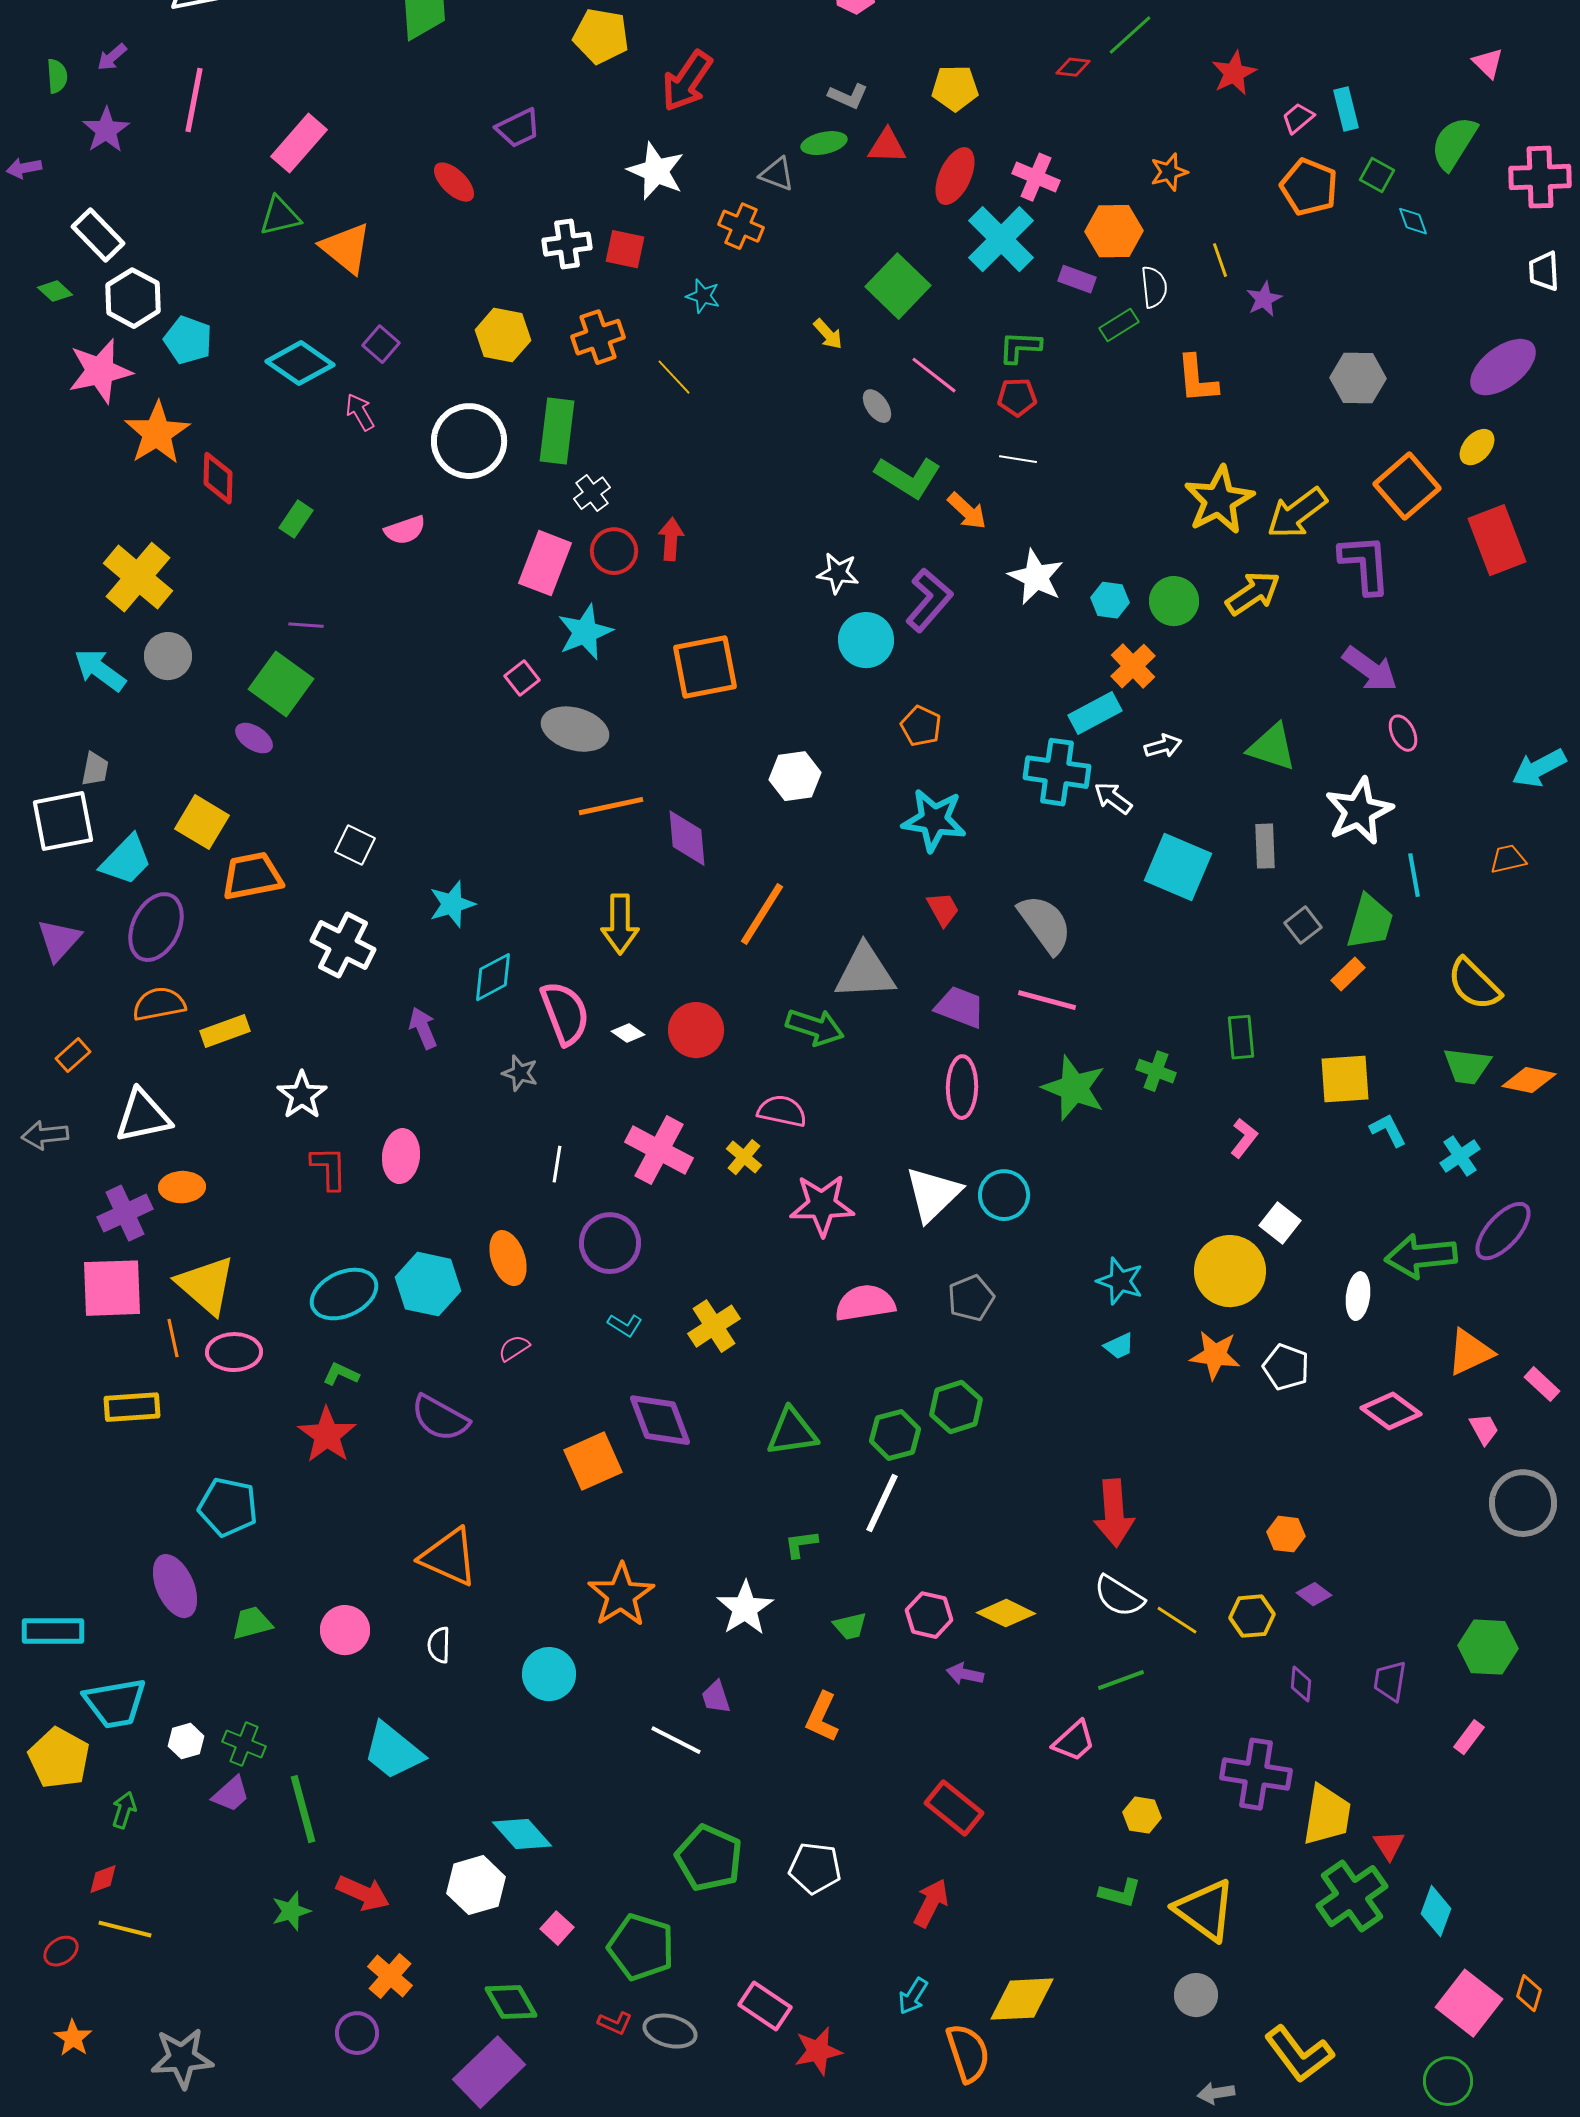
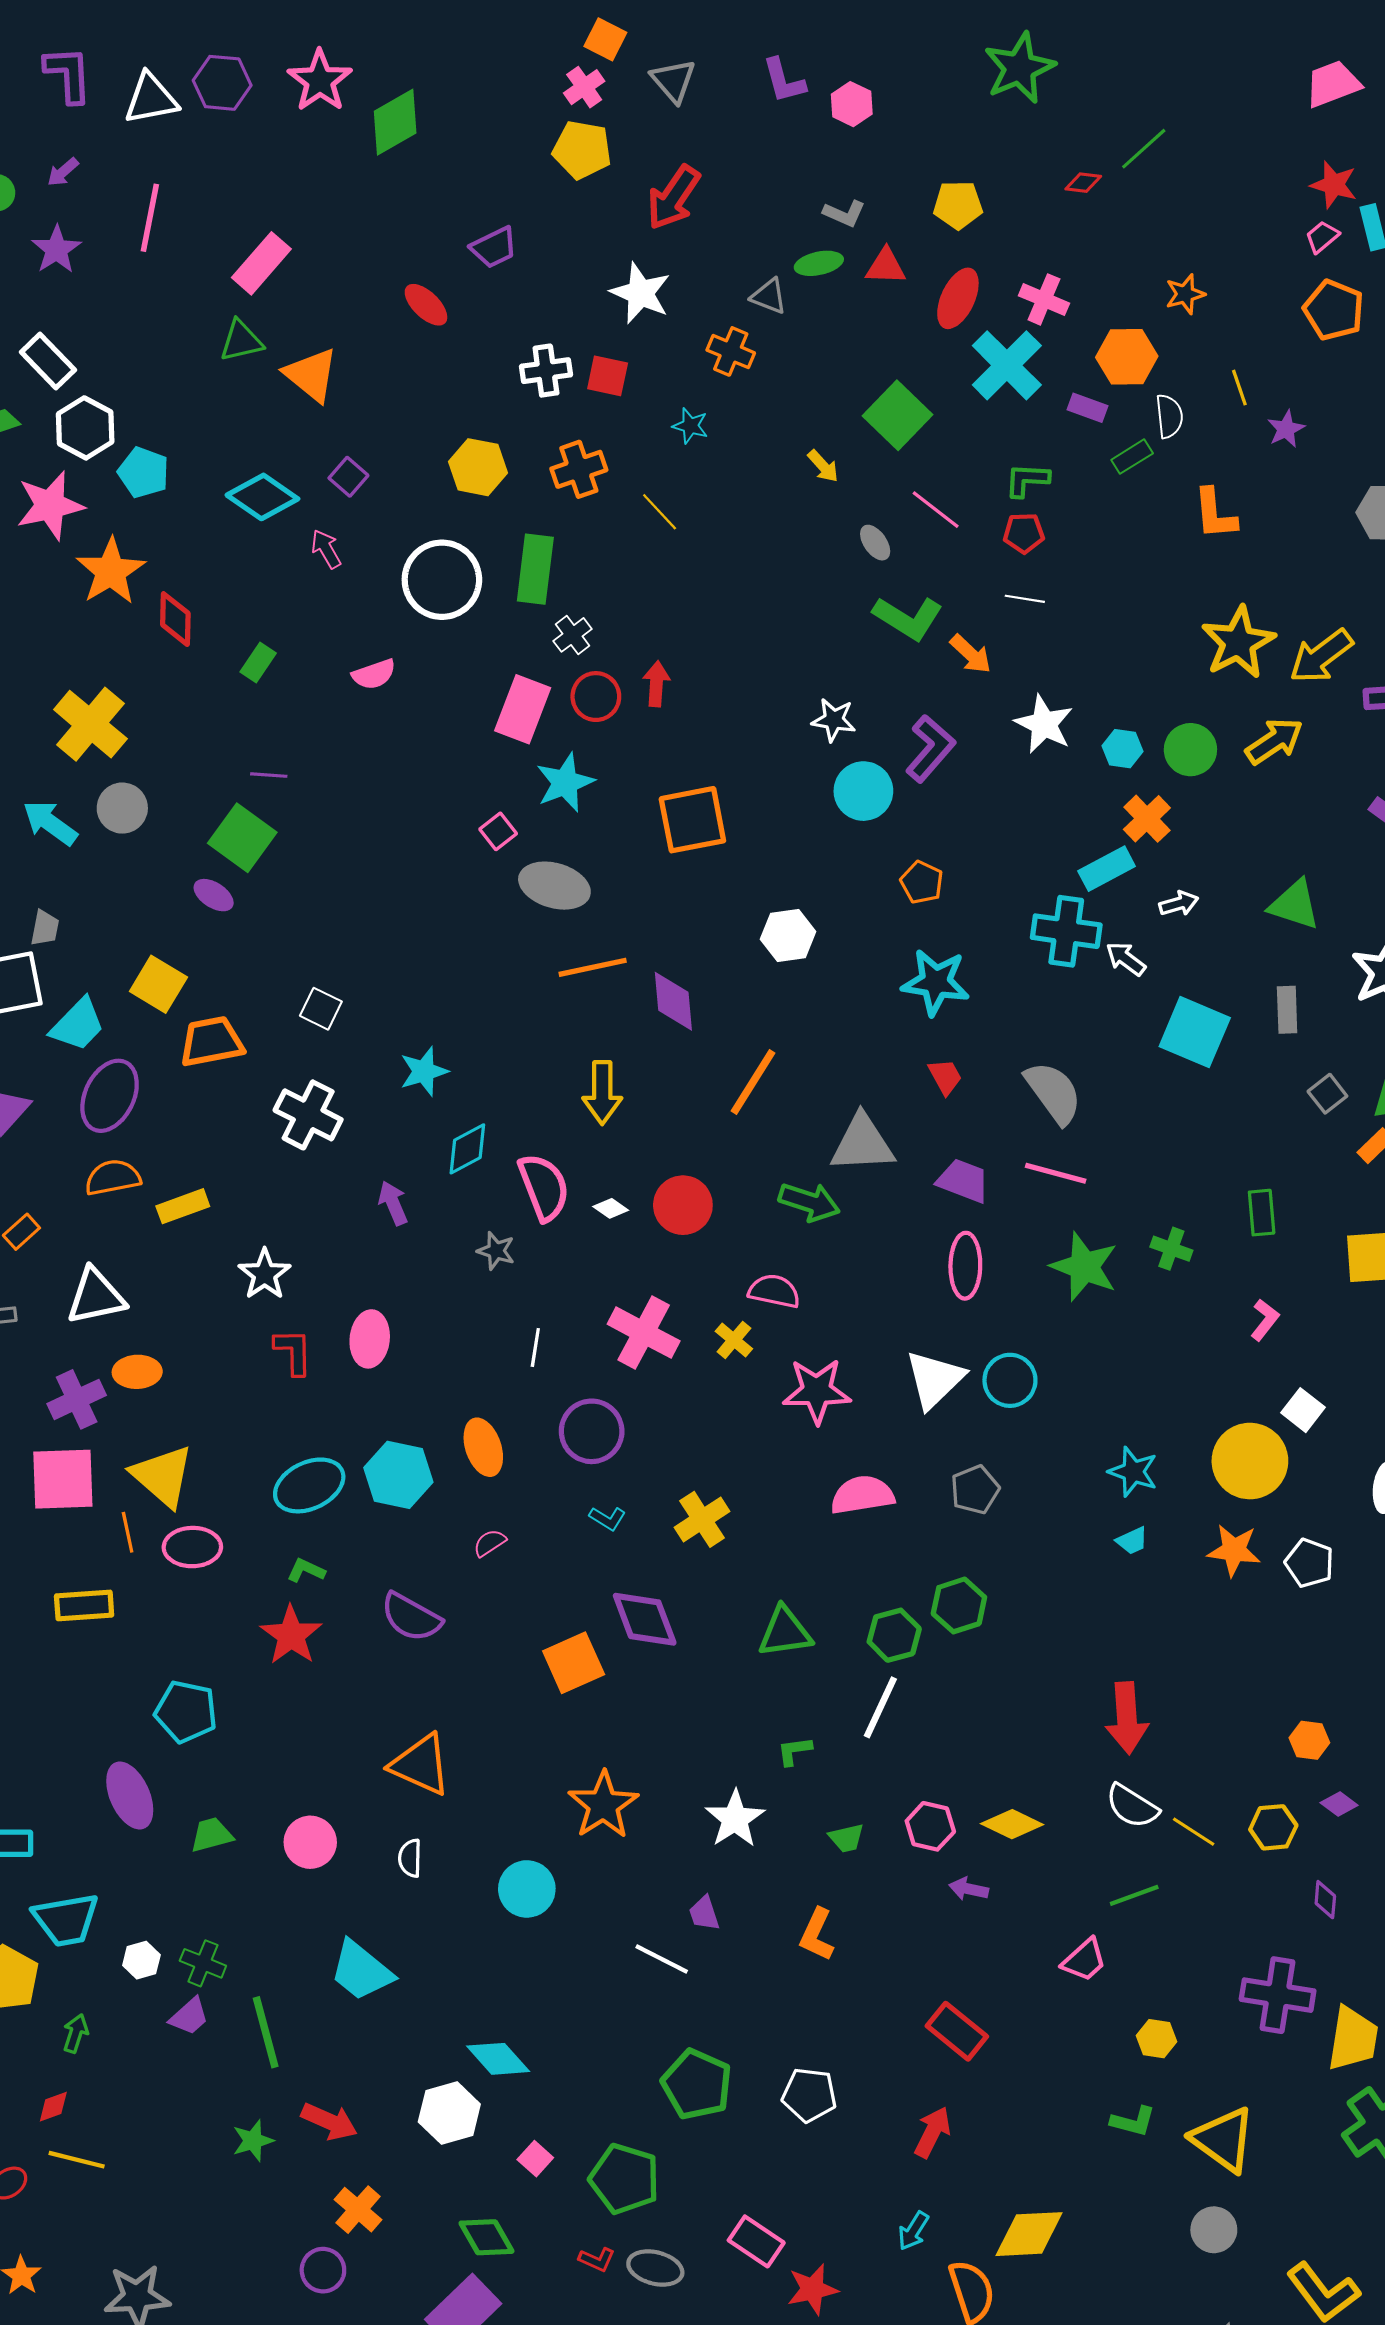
red star: (1234, 73) -> (1334, 185), moved, turned -30

